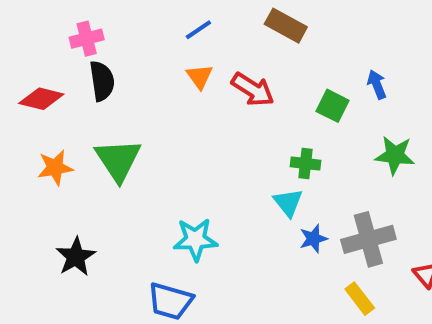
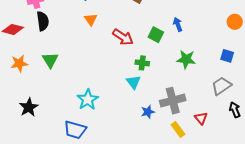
red arrow: (253, 89) -> (123, 37), moved
green triangle: (118, 160) -> (50, 60), size x0.7
cyan star: (195, 239) -> (88, 100), turned -30
blue star: (313, 239) -> (148, 112), moved
yellow rectangle: (360, 299) -> (178, 129), moved

